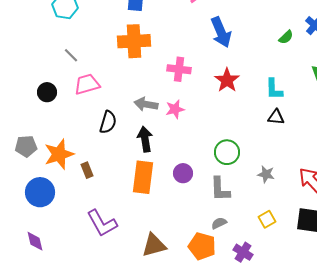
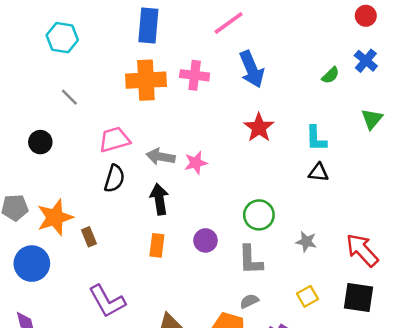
pink cross: (179, 69) -> (195, 75), moved
pink trapezoid: (87, 84) -> (114, 140), moved
orange rectangle: (143, 177) -> (157, 245), size x0.6

